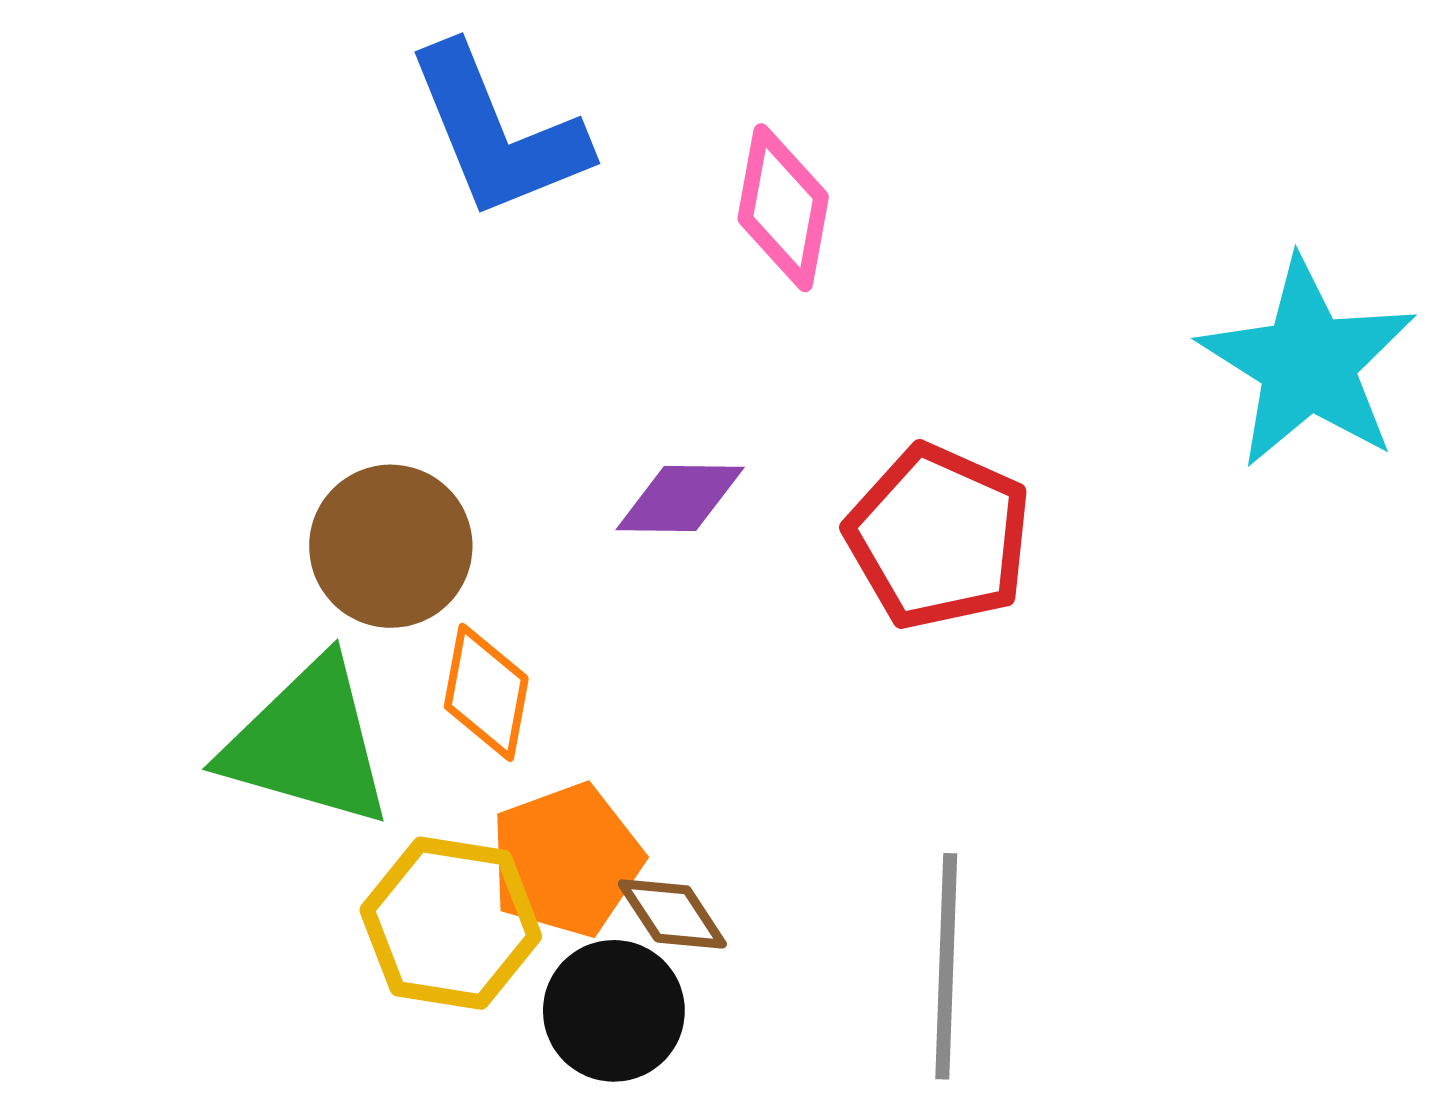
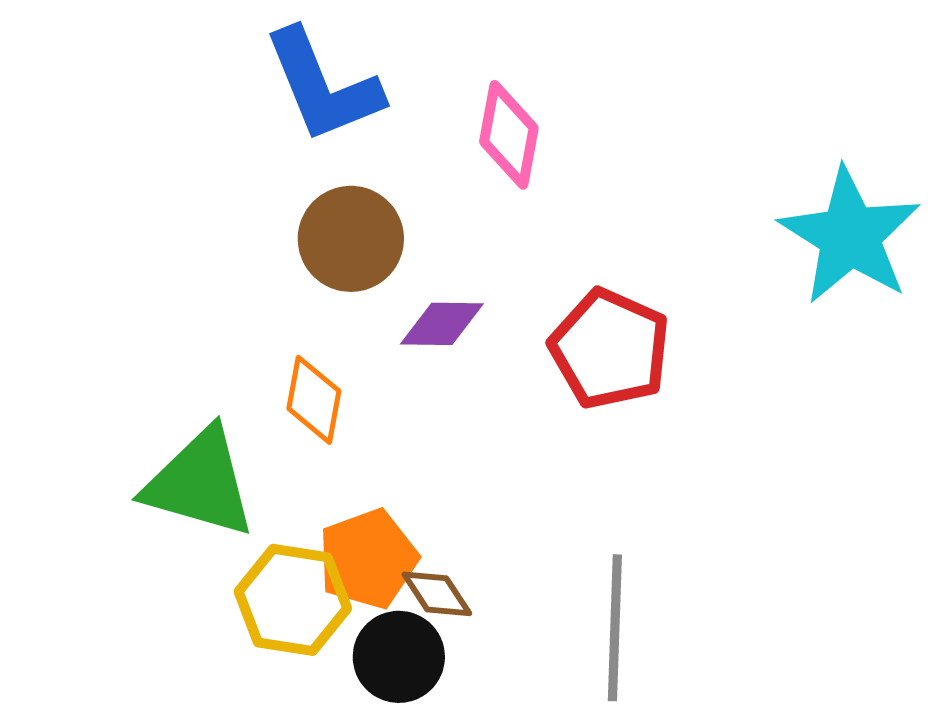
brown circle: (391, 546) -> (351, 239), moved
orange diamond: (486, 692) -> (314, 400), moved

